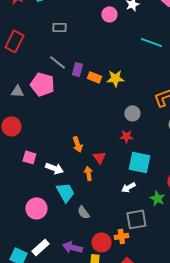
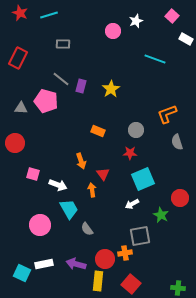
orange rectangle: (94, 77) -> (98, 131), moved
yellow star: (115, 78) -> (111, 89), moved, turned -30
cyan square: (139, 162) -> (143, 179), turned -35
white rectangle: (40, 247) -> (44, 264), turned 30

